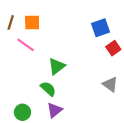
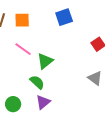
blue square: (100, 28) -> (64, 17), moved
pink line: (26, 45) -> (23, 49), moved

